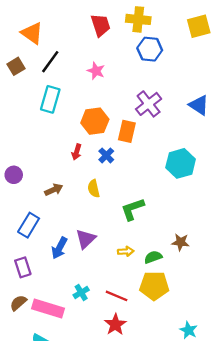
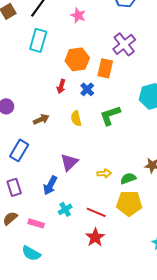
green L-shape: (133, 209) -> (110, 115), moved
blue arrow: (59, 248) -> (50, 185), moved
pink rectangle: (48, 309) -> (36, 223), size x0.6

